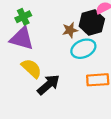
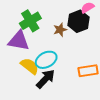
green cross: (23, 17) -> (30, 21), moved, size x1.5
cyan ellipse: (83, 49) -> (46, 60), moved

